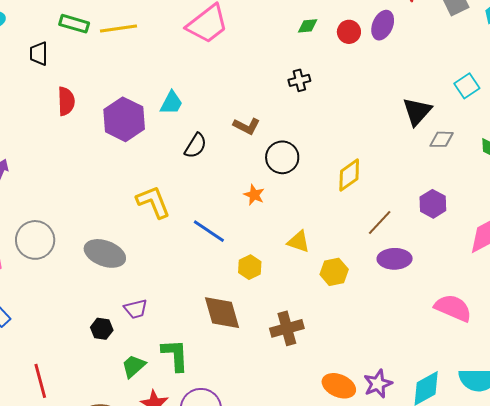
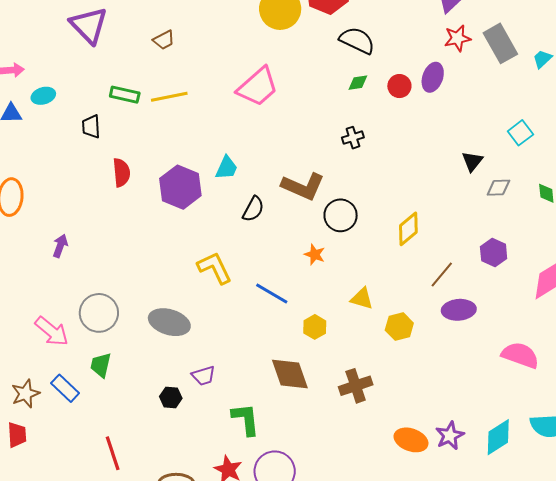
black triangle: (417, 111) -> (472, 161), size x0.7
brown L-shape: (247, 126) -> (303, 186), size x1.6
green trapezoid: (134, 366) -> (101, 365), moved, turned -32

